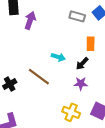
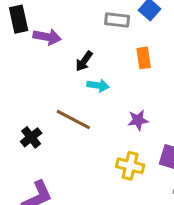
purple arrow: (30, 20) -> (47, 37), turned 90
black arrow: (82, 64) -> (84, 61), moved

